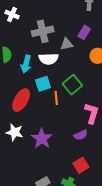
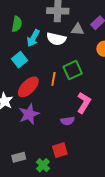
cyan square: (43, 84) -> (20, 60), moved, turned -35
red ellipse: (21, 100) -> (28, 87), moved

